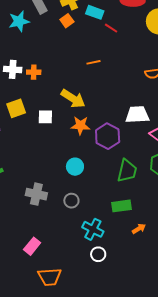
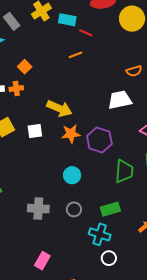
orange square: (67, 21) -> (25, 67), moved
orange line: (94, 62) -> (75, 55), moved
white trapezoid: (137, 115) -> (120, 100), moved
green rectangle: (122, 206) -> (110, 209), moved

